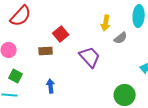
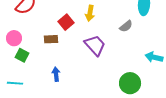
yellow arrow: (106, 23) -> (90, 13), moved
green square: (16, 76) -> (22, 55), moved

